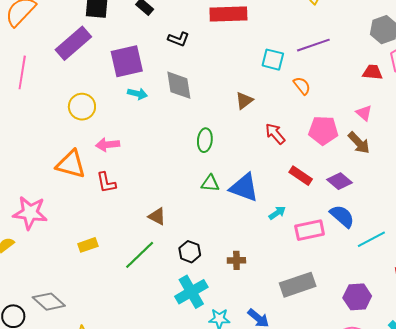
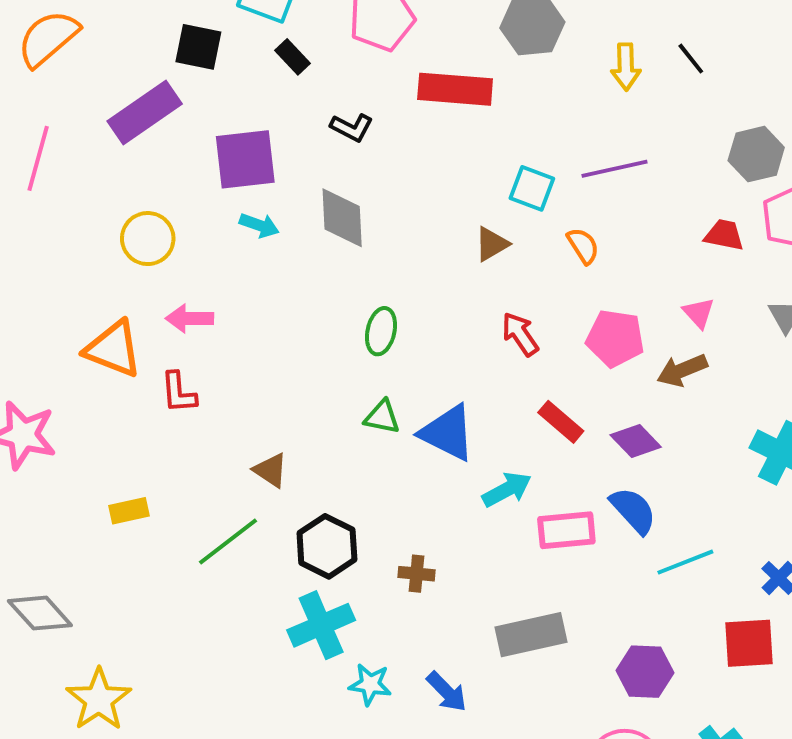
brown triangle: (244, 101) -> (492, 244), moved
brown arrow: (359, 143) -> (682, 370), turned 105
cyan arrow: (277, 213) -> (507, 489), size x1.4
black hexagon: (190, 252) -> (327, 546), size x1.4

